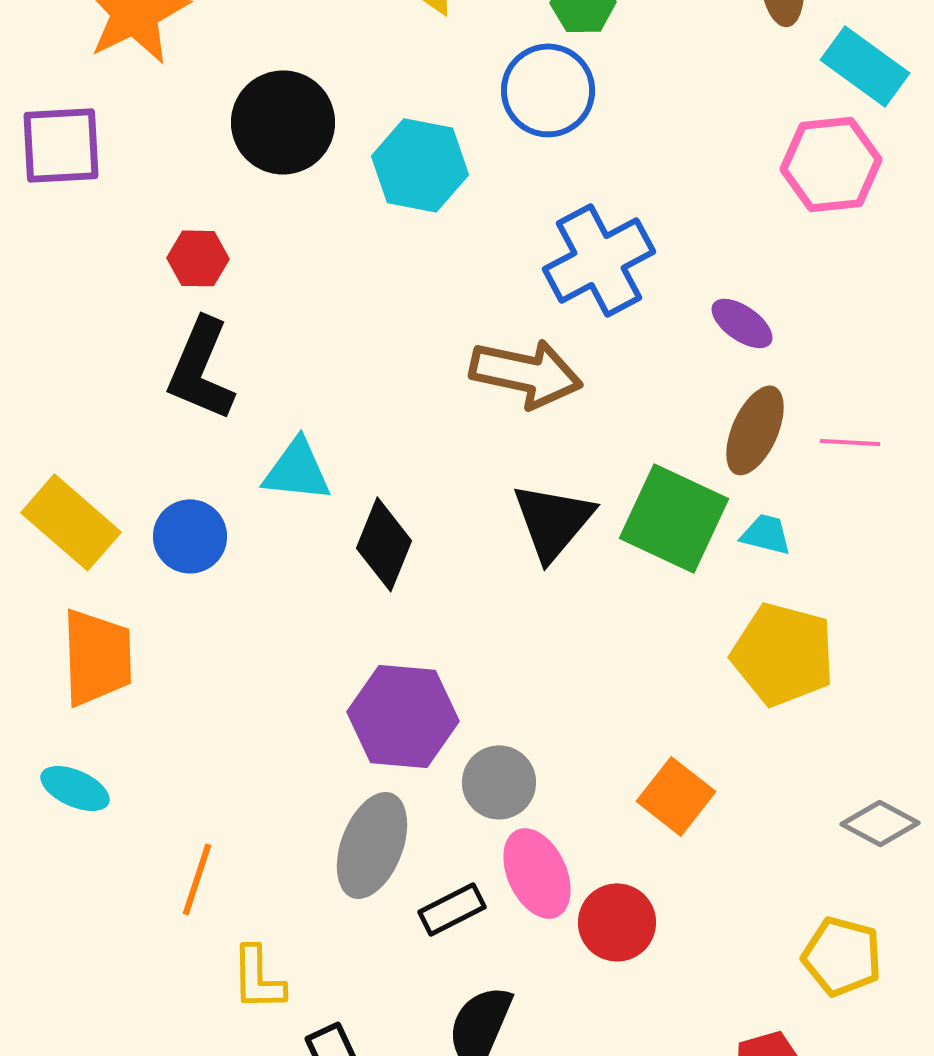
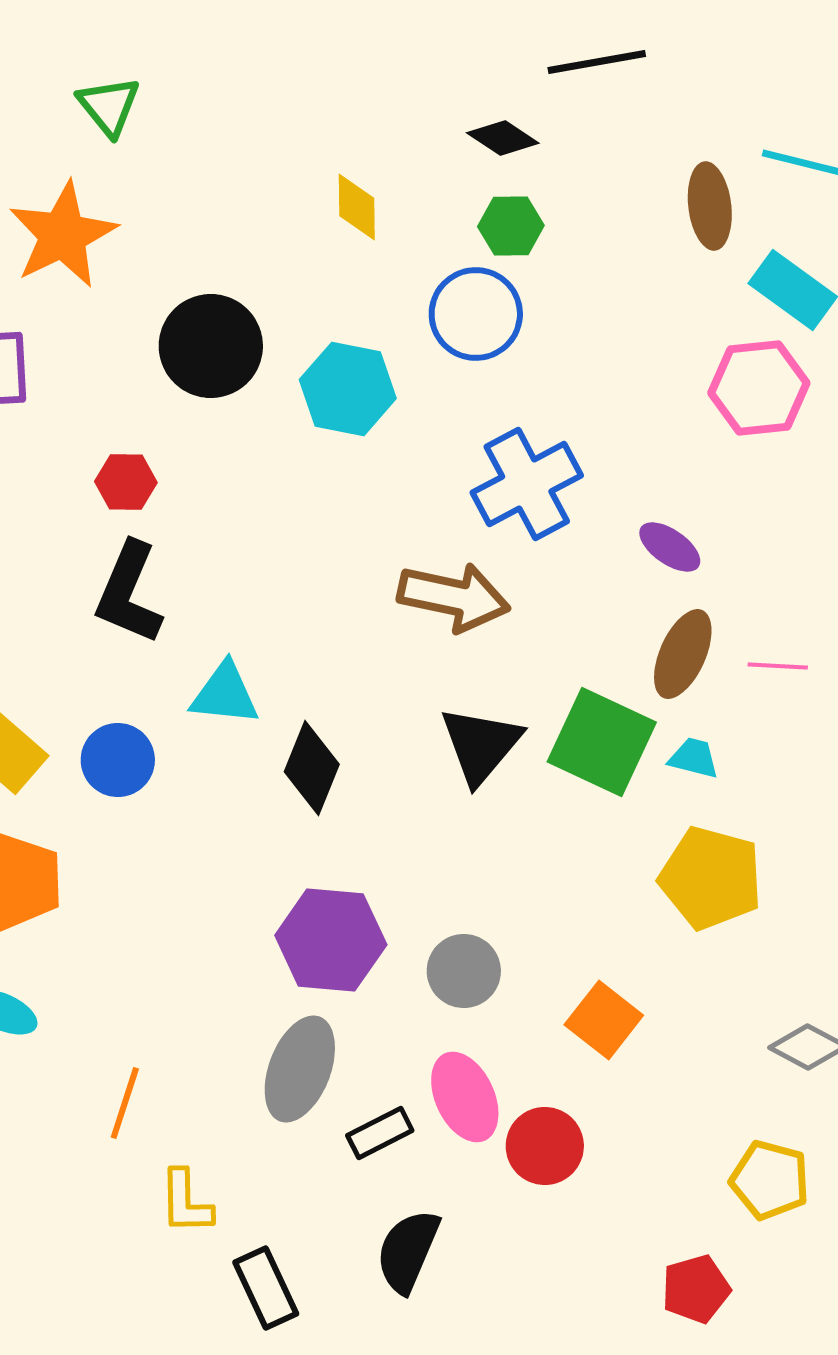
gray circle: (499, 782) -> (464, 971), moved

